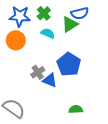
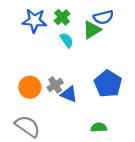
cyan semicircle: (48, 33) -> (67, 40), turned 32
orange circle: (16, 40) -> (30, 87), moved
blue pentagon: (69, 64) -> (108, 84), moved

